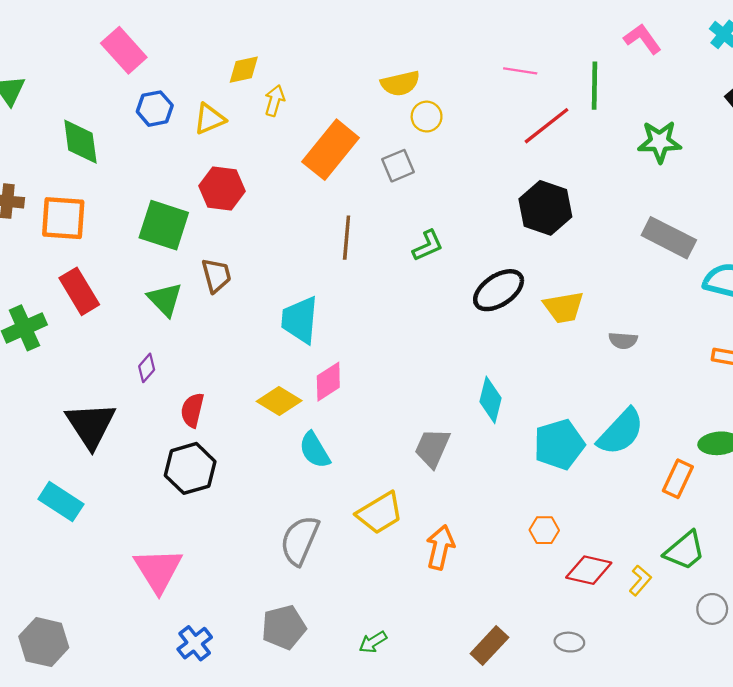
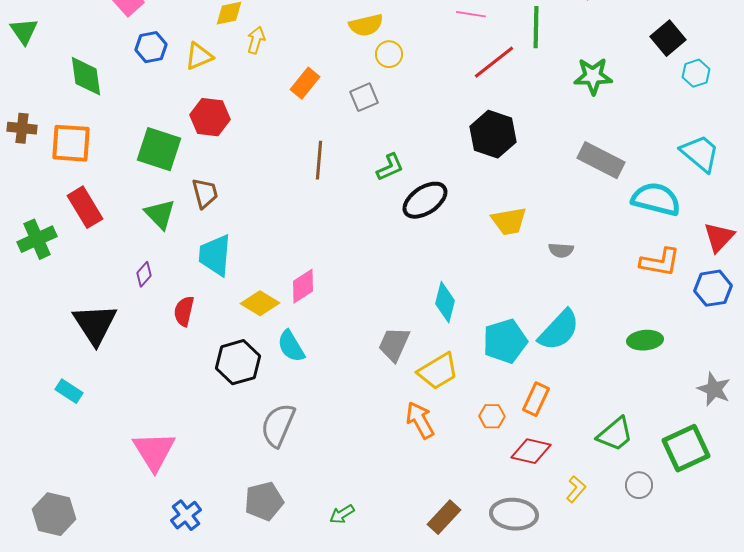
orange rectangle: (331, 150) -> (305, 83), size x0.6
black ellipse: (499, 290) -> (425, 200), moved
cyan trapezoid: (300, 320) -> (215, 255), moved
black hexagon: (190, 468) -> (238, 362), moved
orange rectangle: (678, 479) -> (536, 399), moved
cyan rectangle: (61, 502) -> (69, 391), size x0.7
yellow trapezoid: (380, 513) -> (438, 371), moved
orange arrow: (440, 547) -> (420, 420), moved, turned -42
yellow L-shape: (640, 580) -> (576, 489), moved
gray ellipse: (569, 642) -> (514, 514), size x1.8

